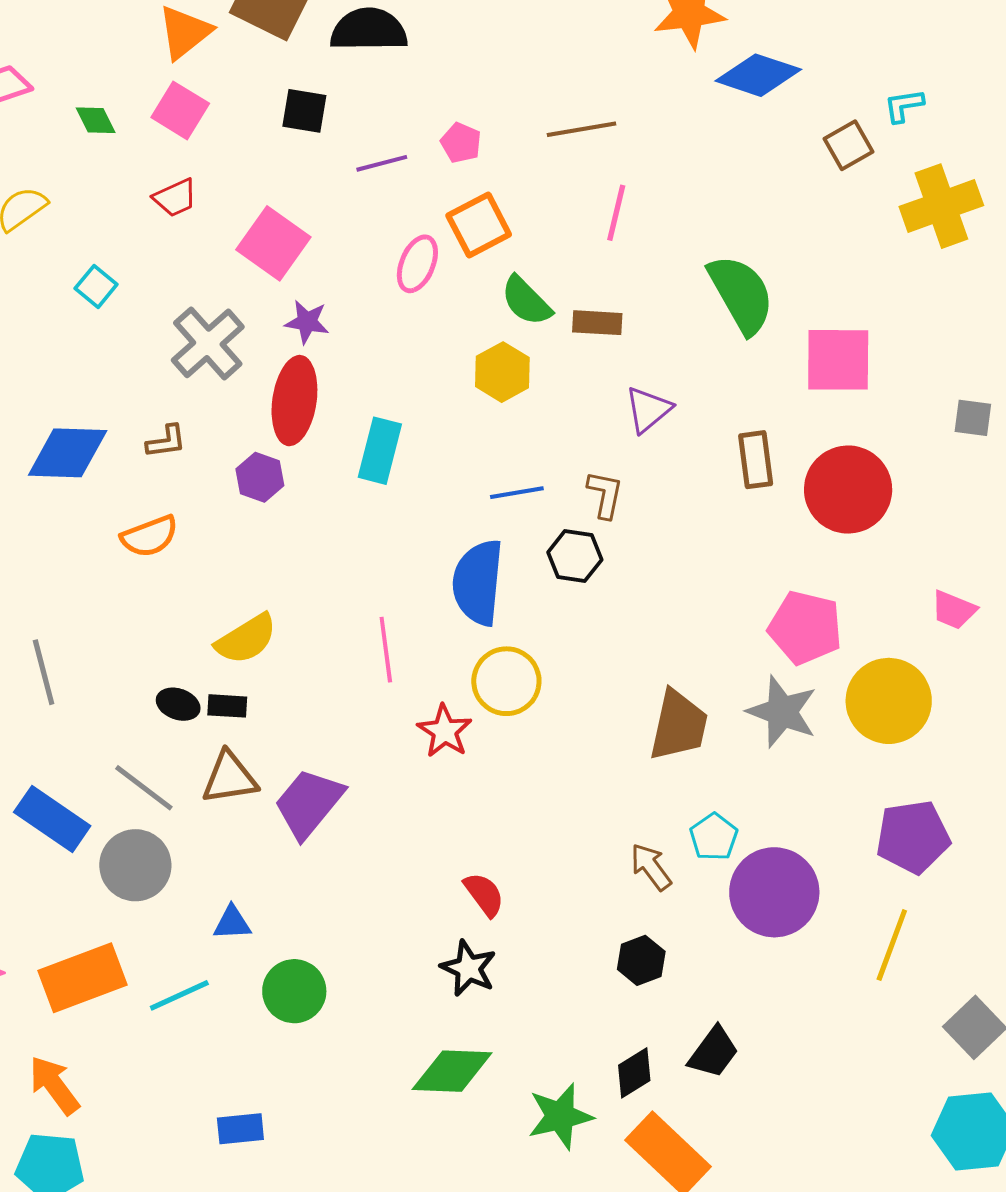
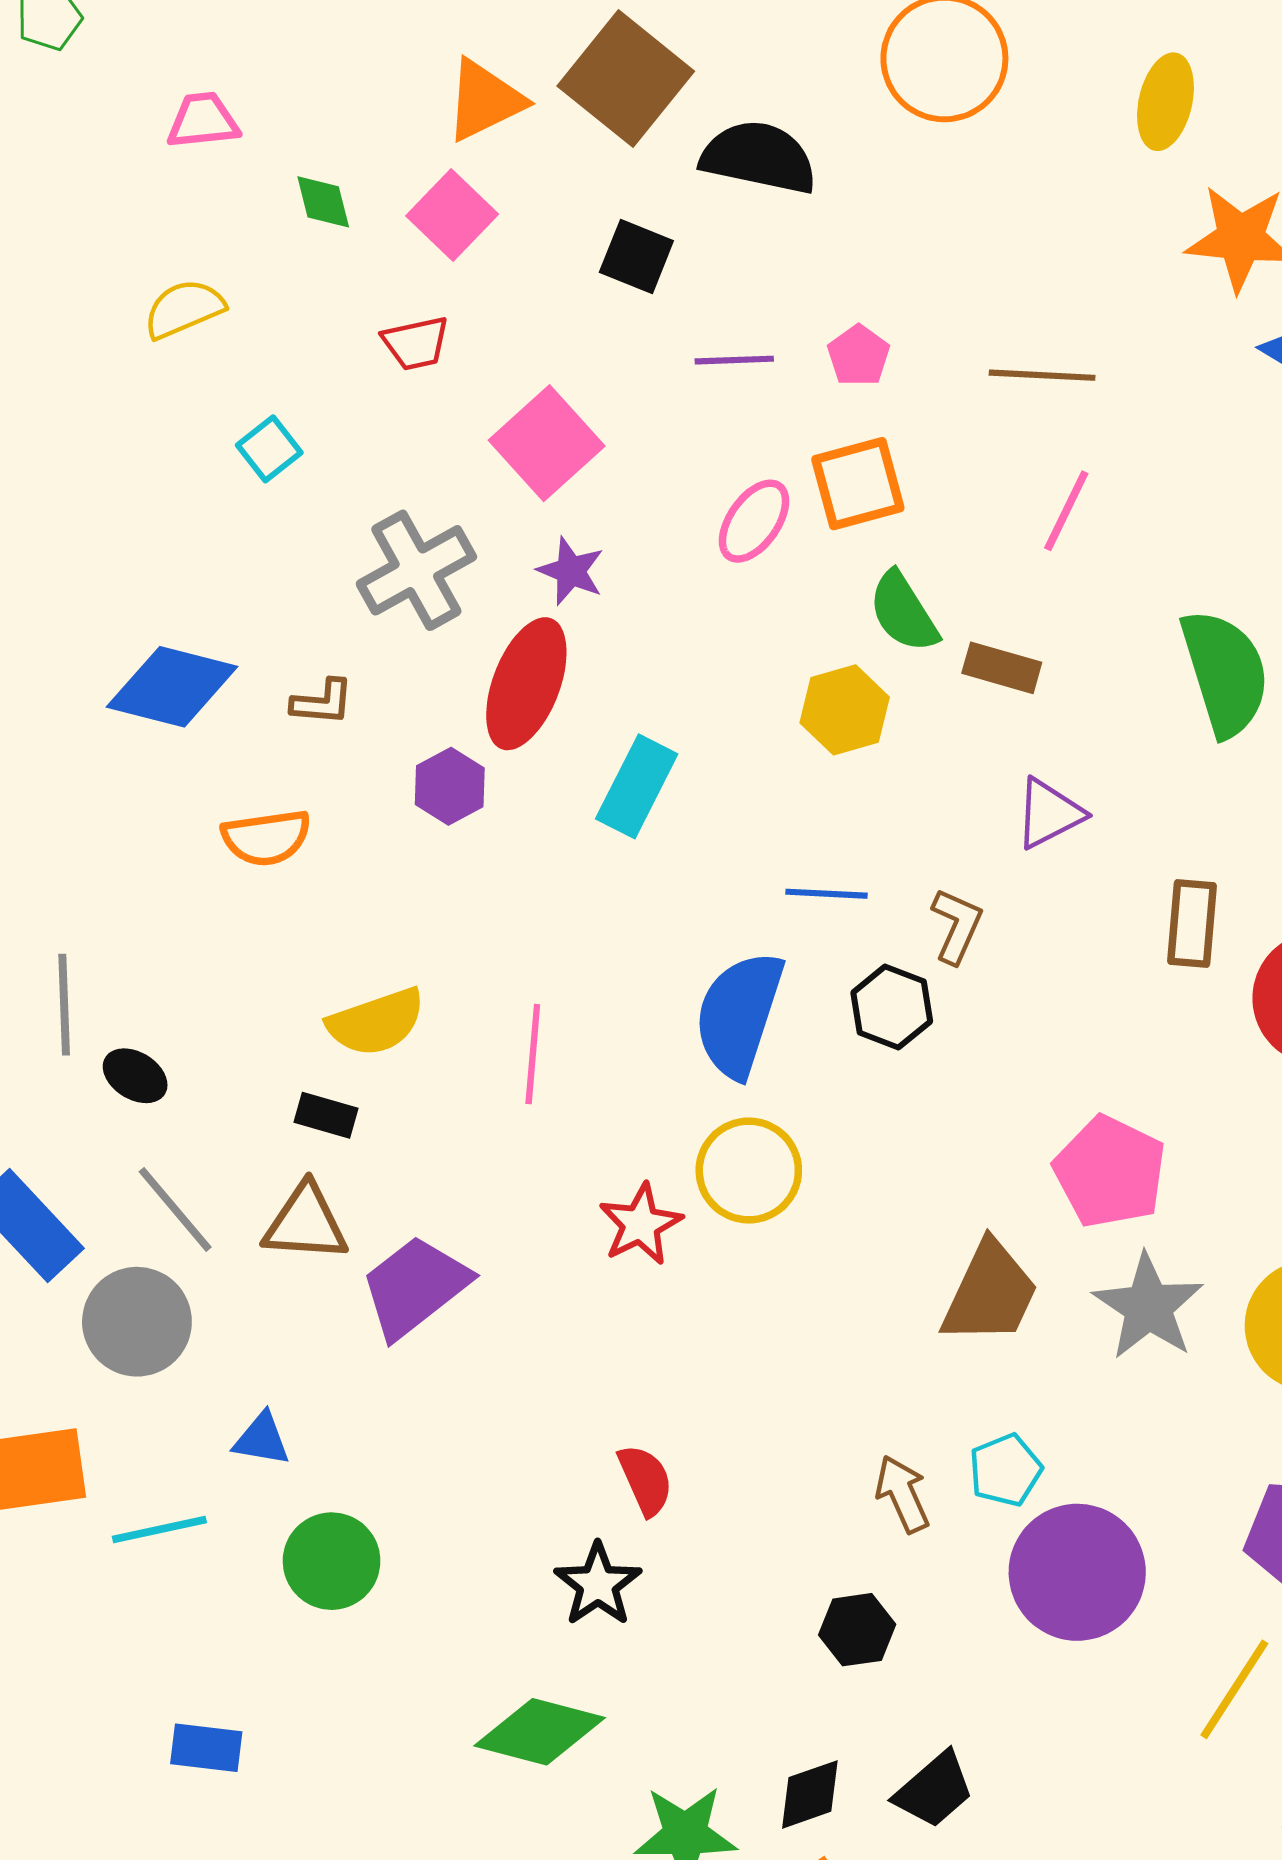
pink pentagon: (805, 628) -> (1110, 1172), moved
pink line: (386, 650) -> (533, 1054), moved
black ellipse: (178, 704) -> (135, 1076), moved

